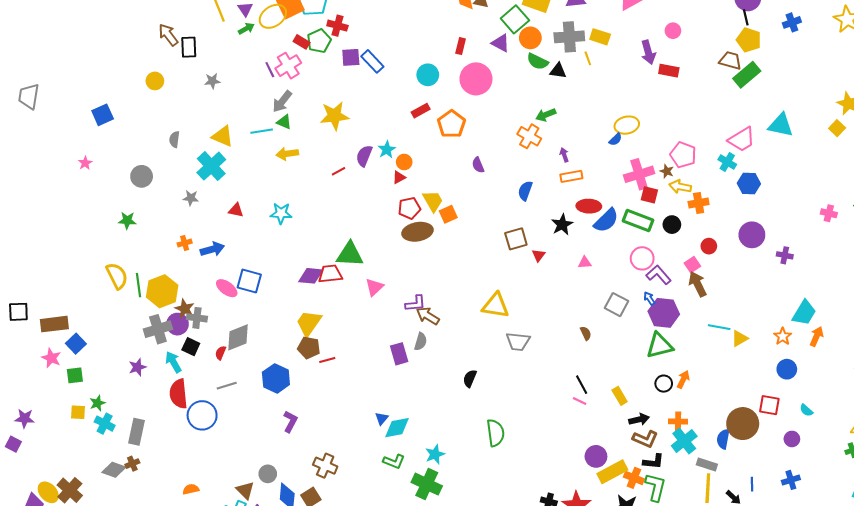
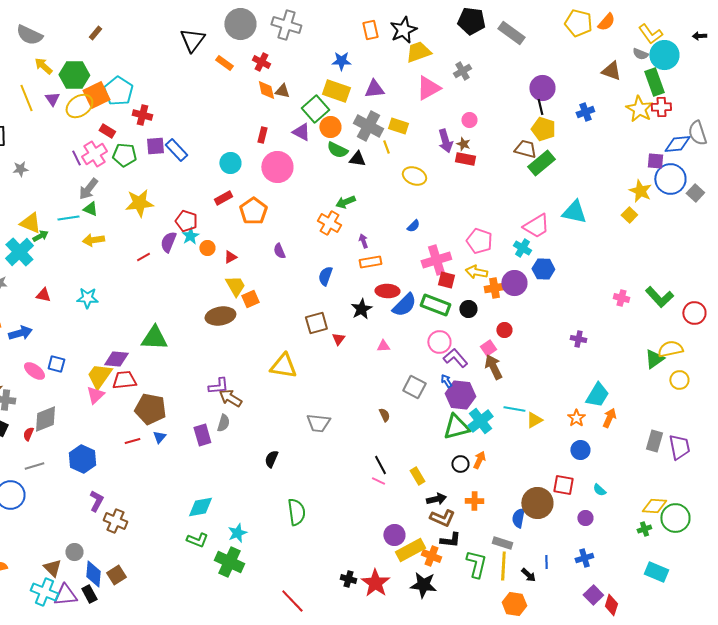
green arrow: (246, 29) -> (40, 236), moved
gray cross: (569, 37) -> (368, 126), turned 32
green pentagon: (319, 41) -> (124, 155), moved, turned 30
yellow ellipse: (627, 125) -> (414, 176), moved, turned 35
brown star: (667, 171) -> (463, 144), moved
red triangle: (399, 177) -> (230, 257), moved
red pentagon: (409, 208) -> (186, 221), moved, turned 30
purple circle: (752, 235) -> (514, 283), moved
red trapezoid: (330, 274) -> (124, 380), moved
blue square: (249, 281) -> (56, 364), size x0.7
pink triangle: (374, 287) -> (95, 395), moved
yellow triangle: (495, 306) -> (283, 366), moved
yellow trapezoid: (309, 323) -> (99, 376), moved
brown pentagon: (309, 348) -> (150, 409), moved, size x1.4
blue triangle: (382, 418) -> (159, 437), moved
cyan cross: (684, 441) -> (480, 421), moved
brown cross: (325, 466) -> (115, 521), moved
green L-shape: (655, 487) -> (476, 564), moved

